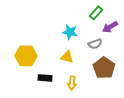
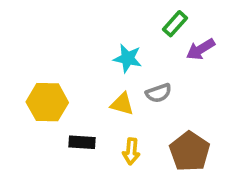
gray semicircle: (95, 44) -> (159, 93), moved
brown pentagon: (104, 68) -> (190, 151), moved

